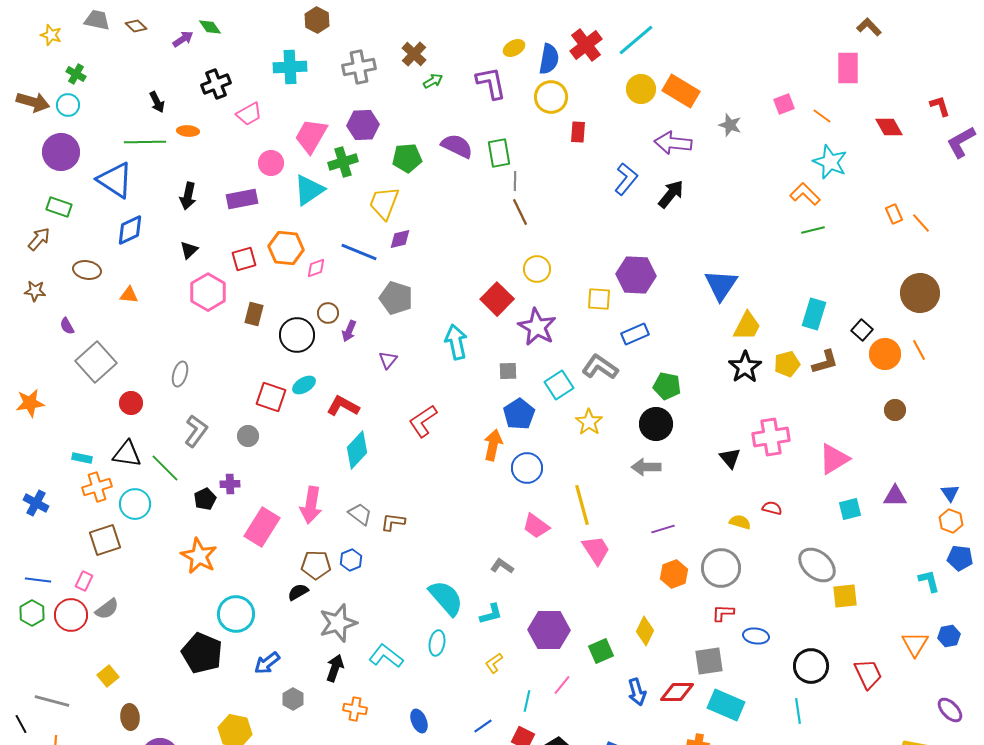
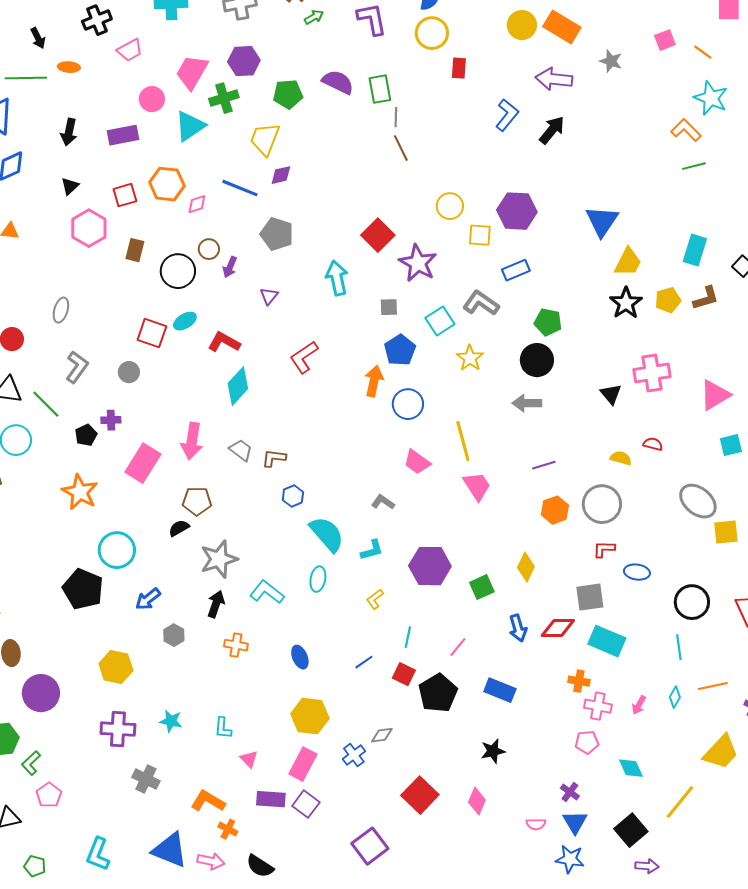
yellow circle: (537, 269) -> (450, 206), moved
blue hexagon: (351, 560) -> (293, 496), moved
pink line: (562, 685) -> (458, 647), moved

